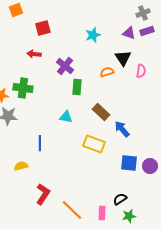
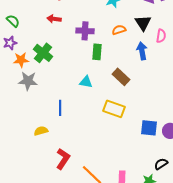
purple cross: (65, 66) -> (85, 31), turned -36
orange semicircle: (107, 72) -> (119, 30), moved
green cross: (23, 88) -> (43, 53), turned 30
blue arrow: (122, 129) -> (142, 51), moved, turned 30
black semicircle: (120, 199) -> (161, 164), moved

